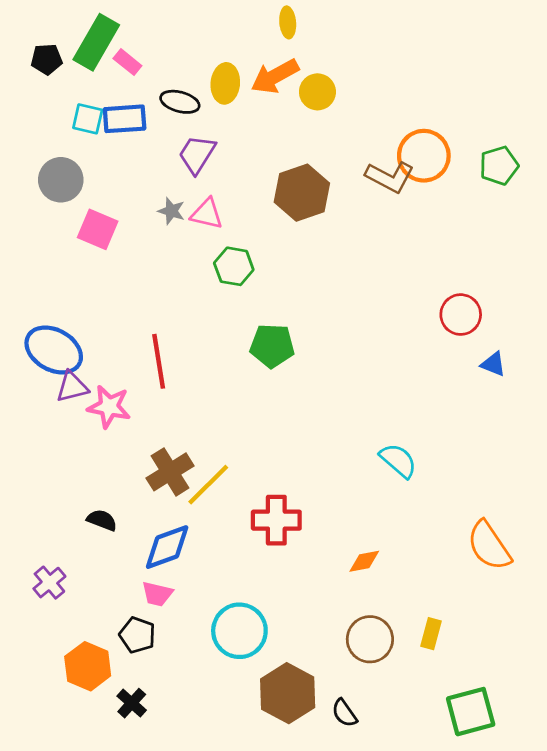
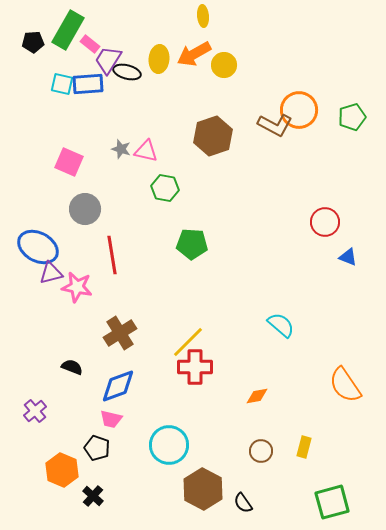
purple trapezoid: (197, 154) -> (108, 60), moved
gray circle: (61, 180) -> (85, 209), moved
yellow line: (208, 485) -> (188, 342), moved
brown circle: (370, 639) -> (261, 451), size x0.7

